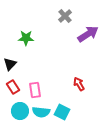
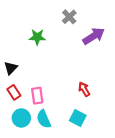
green star: (26, 38) -> (37, 37), moved
cyan semicircle: (41, 112) -> (44, 119), turned 60
cyan square: (62, 112) -> (78, 118), moved

